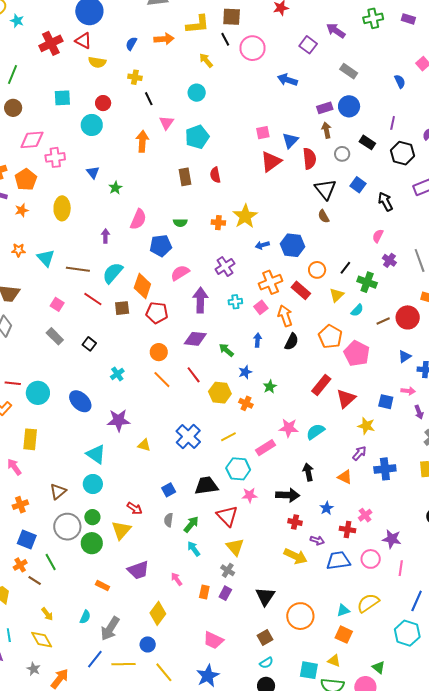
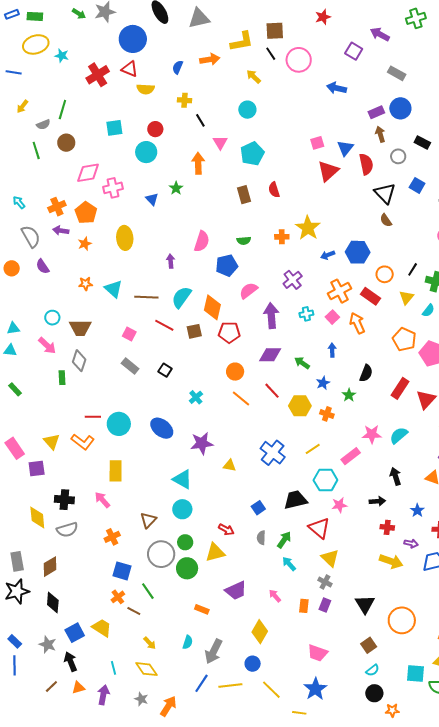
green star: (115, 188) -> (176, 188), moved
black semicircle: (292, 342) -> (366, 373), moved
black arrow: (288, 495) -> (377, 501), size x0.7
yellow triangle: (121, 530) -> (215, 552), turned 40

